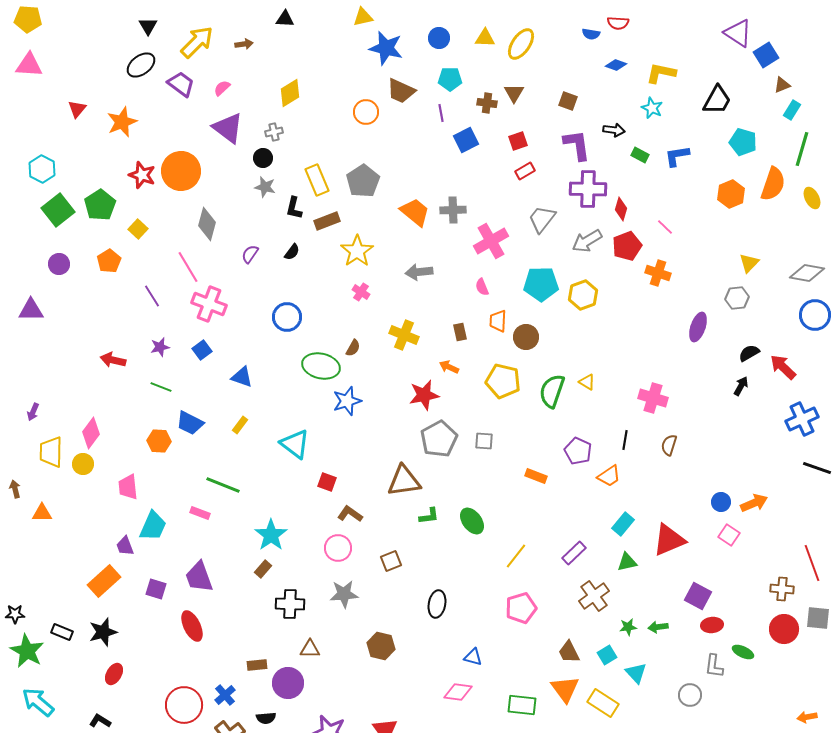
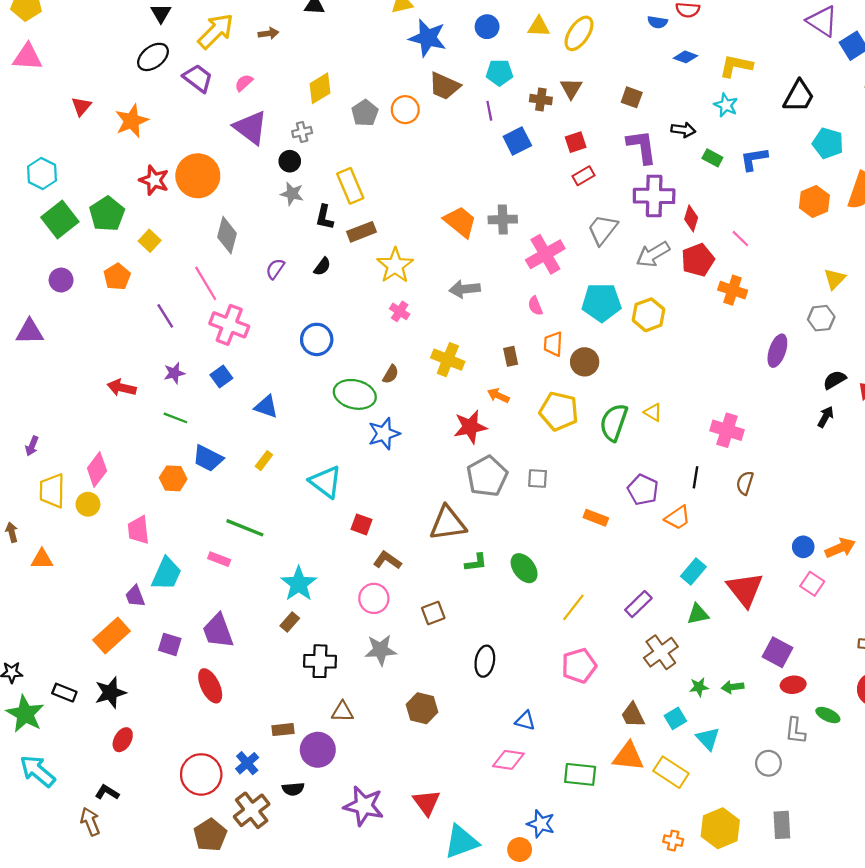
gray pentagon: (363, 181) -> (365, 113), moved, size x0.7
red triangle: (669, 540) -> (745, 589), turned -45
orange triangle: (565, 689) -> (628, 756), turned -48

